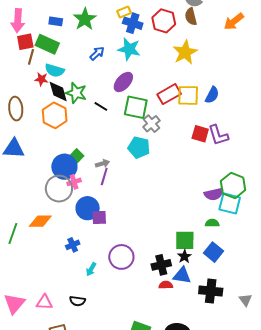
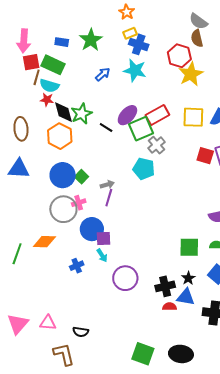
red hexagon: (164, 21) -> (179, 56), moved
cyan semicircle: (55, 70) -> (49, 86), moved
purple ellipse: (123, 82) -> (127, 115), moved
green star: (76, 93) -> (81, 114), turned 30
red rectangle: (169, 94) -> (157, 115), moved
green square: (136, 107) -> (141, 129), turned -35
blue circle: (64, 167) -> (63, 175), moved
green square: (185, 240) -> (189, 247), moved
cyan arrow: (91, 269) -> (102, 255), moved, turned -64
black semicircle: (77, 301) -> (81, 332), moved

